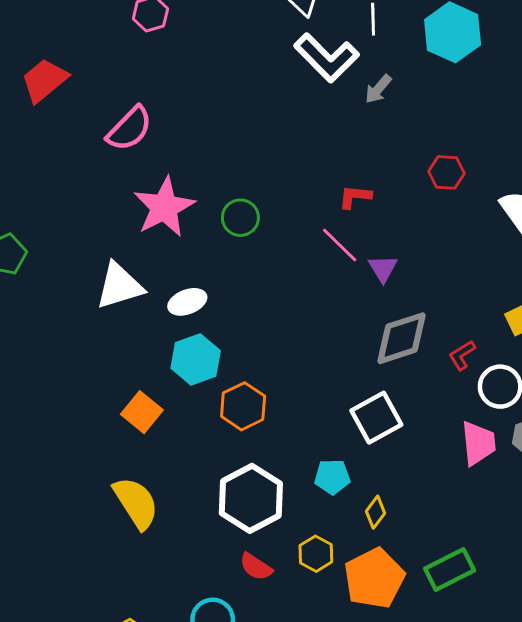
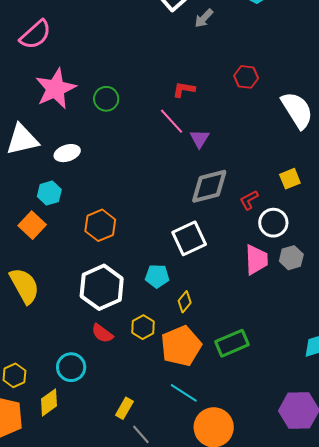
cyan hexagon: (196, 359) -> (49, 193), moved, size x0.7

